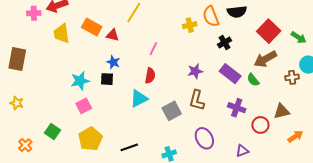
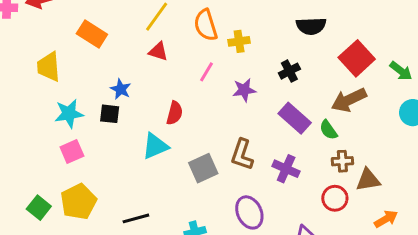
orange semicircle: (211, 16) -> (206, 25), moved
yellow trapezoid: (62, 34) -> (49, 67), moved
red triangle: (113, 35) -> (158, 51), moved
pink line: (153, 49) -> (206, 72), moved
purple star: (195, 71) -> (244, 90), moved
brown cross: (292, 77) -> (342, 161), moved
purple cross: (237, 108) -> (286, 169), moved
green square: (52, 131) -> (39, 208), moved

